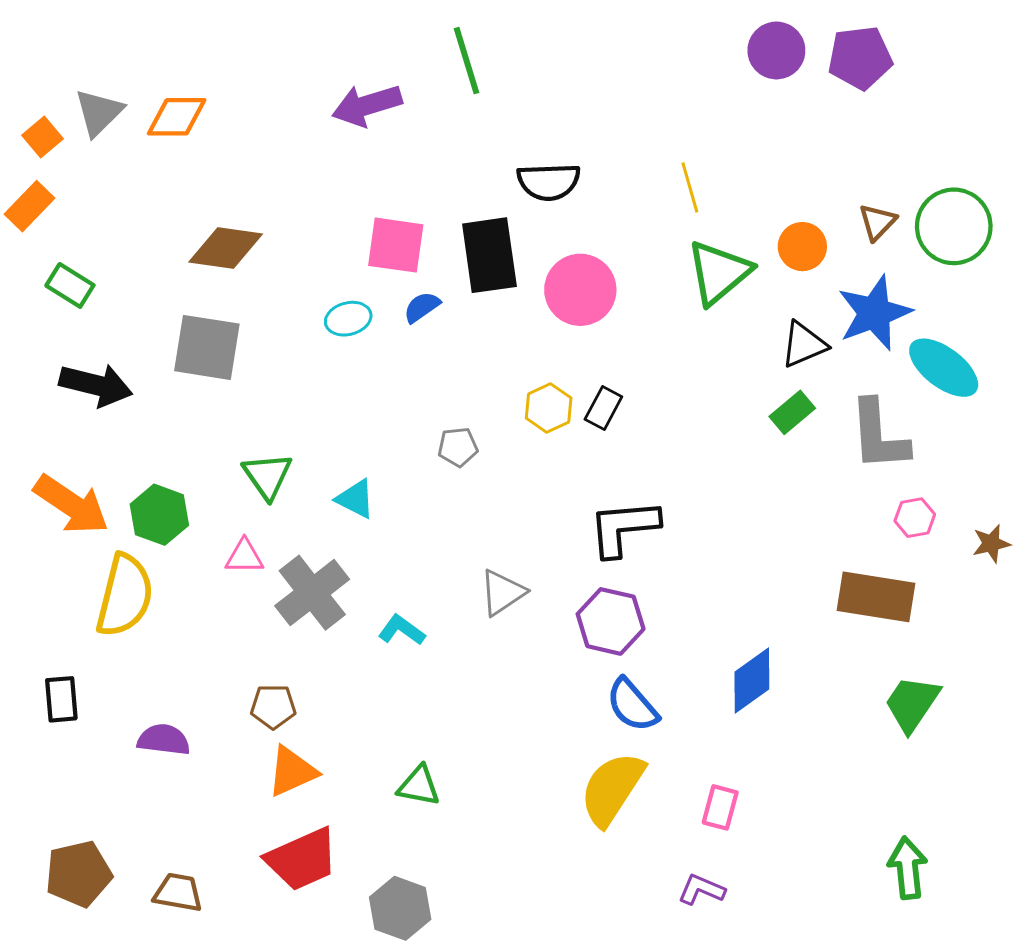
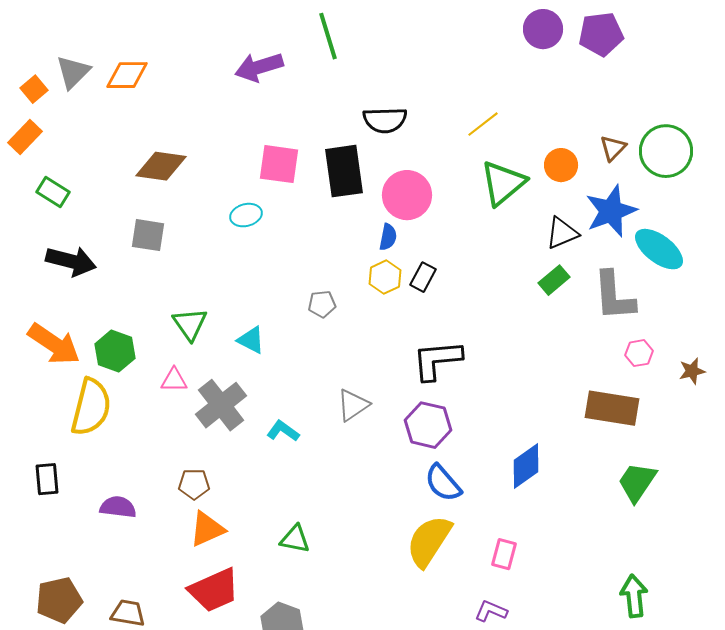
yellow line: (690, 187) -> (483, 124), turned 68
blue semicircle: (422, 307) -> (388, 237), moved, turned 136
gray square: (207, 347) -> (148, 235), size x0.7

